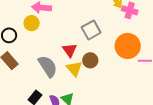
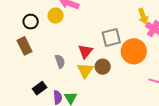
orange circle: (128, 46) -> (134, 51), moved
gray semicircle: (48, 66) -> (60, 61), size x0.6

